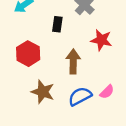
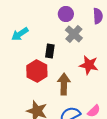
red hexagon: (28, 54) -> (37, 71), moved

